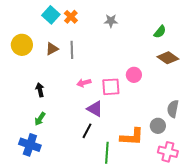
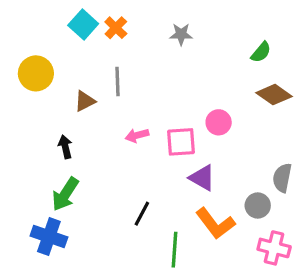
brown triangle: (52, 49) -> (85, 101), moved
purple triangle: (95, 109) -> (202, 178), moved
green arrow: (40, 119) -> (65, 194), size x1.5
orange L-shape: (132, 137) -> (215, 223), turned 50

